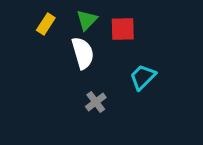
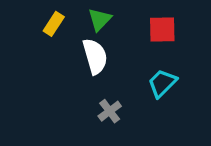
red square: (123, 29) -> (162, 29), moved

